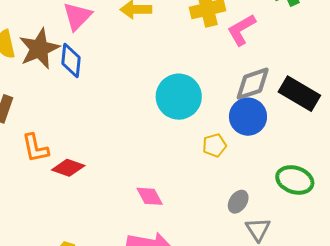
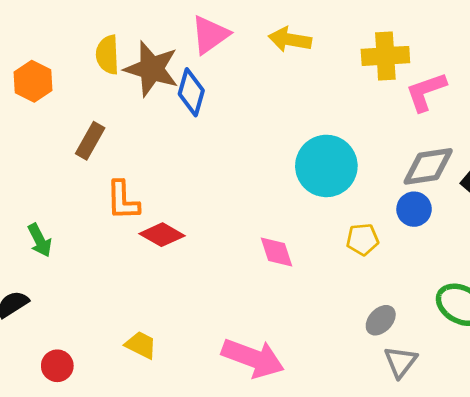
brown star: (39, 49) -> (152, 69), turned 30
blue circle: (248, 117) -> (414, 209), size x0.7
pink diamond: (150, 196) -> (277, 252), moved

